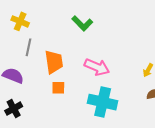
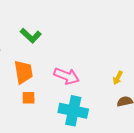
green L-shape: (82, 23) -> (31, 36), moved

